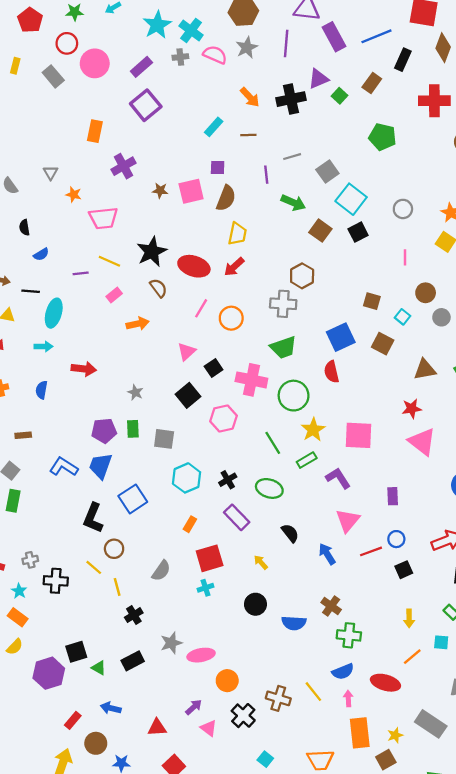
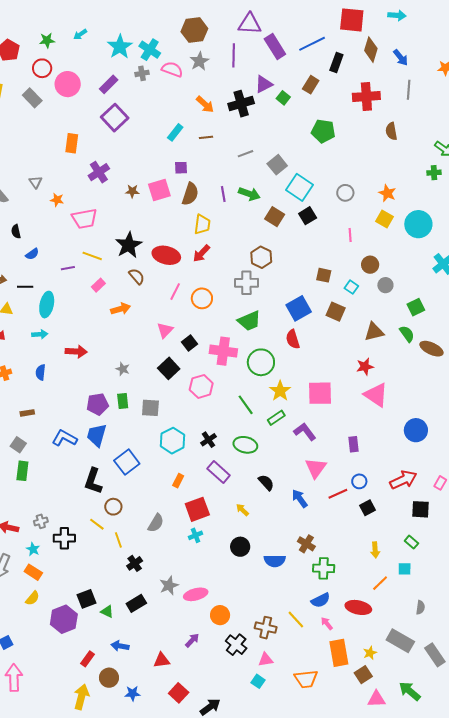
purple line: (266, 175) -> (223, 194), moved
pink arrow: (348, 698) -> (327, 623), turned -32
pink triangle: (209, 728) -> (266, 660), moved, turned -42

